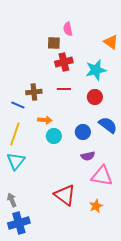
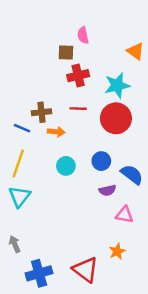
red circle: (95, 97) -> (116, 118), size x1.6
orange arrow: (45, 120) -> (56, 132), moved
blue semicircle: (108, 125) -> (132, 174), moved
pink triangle: (102, 176) -> (124, 215), size x0.7
red triangle: (65, 195) -> (85, 270), moved
blue cross: (19, 223) -> (39, 273), moved

